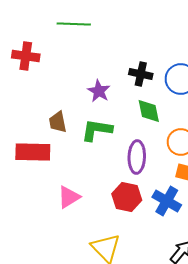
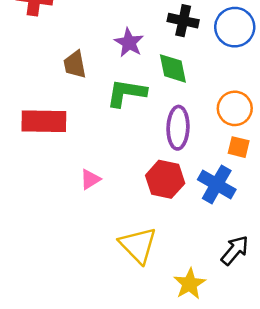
green diamond: (149, 111) -> (173, 68), moved
brown trapezoid: (58, 122) -> (75, 65), moved
pink triangle: (69, 197) -> (90, 179), size x0.7

